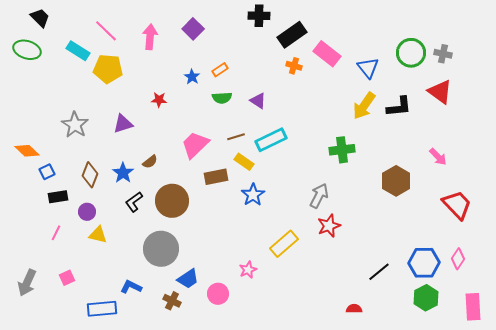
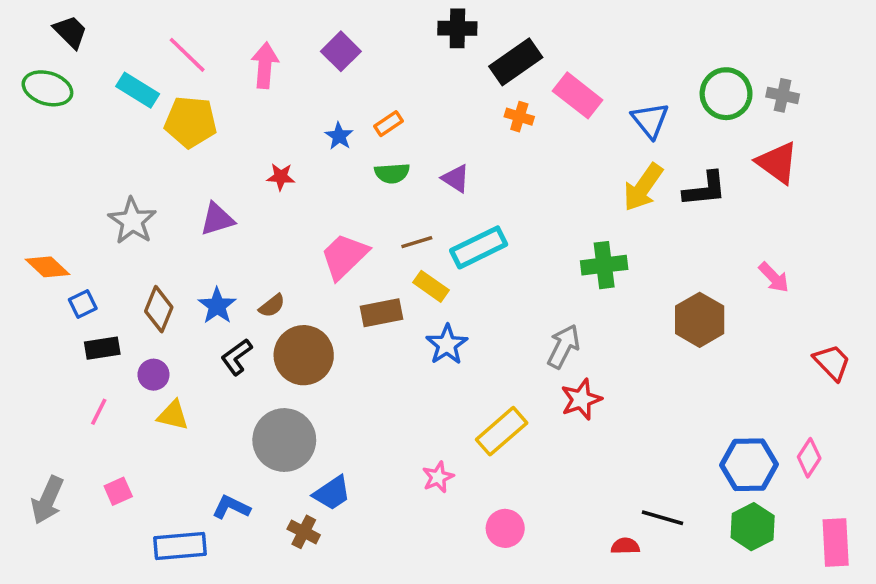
brown semicircle: (150, 162) -> (272, 306), moved
red trapezoid: (457, 205) -> (832, 362), moved, size x0.7
black line: (379, 272) -> (662, 518), moved, turned 55
pink circle: (218, 294) -> (505, 528), moved

